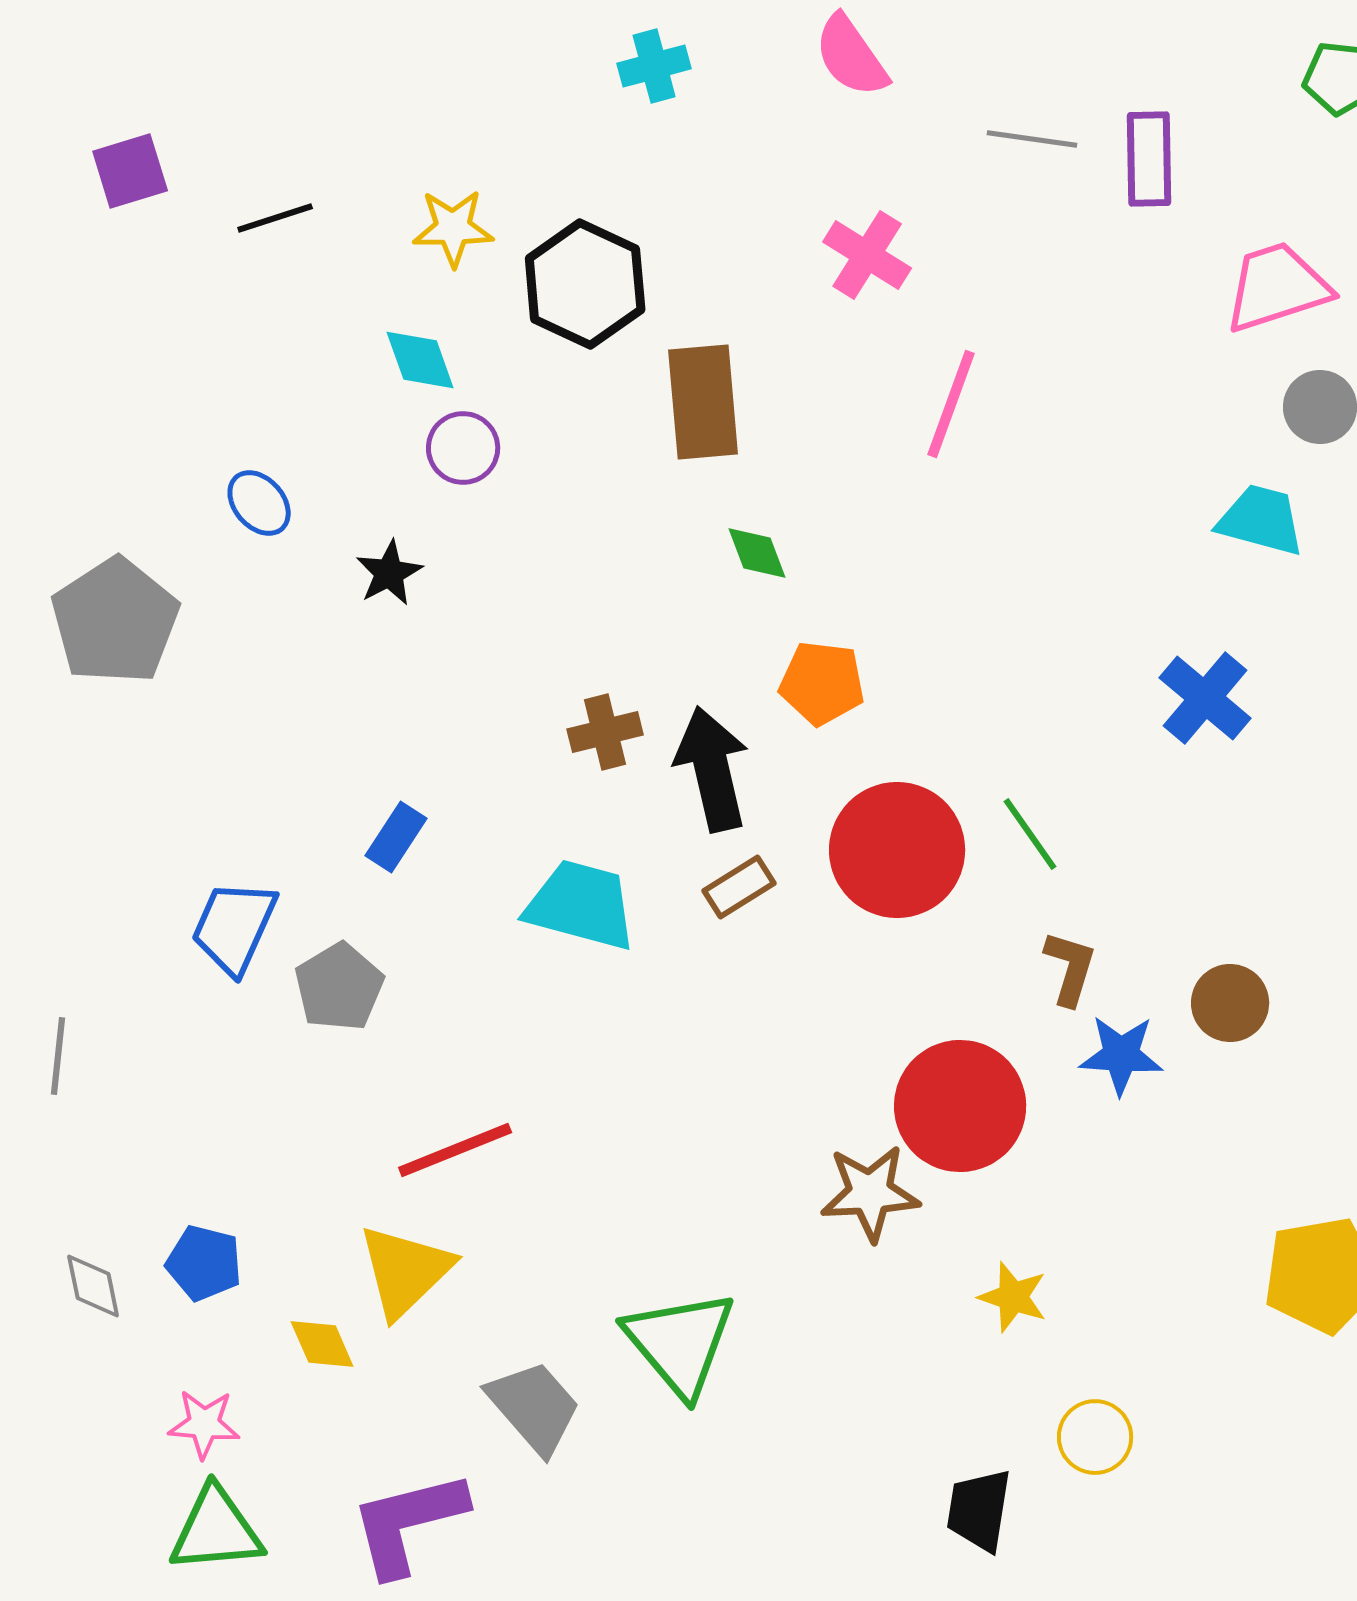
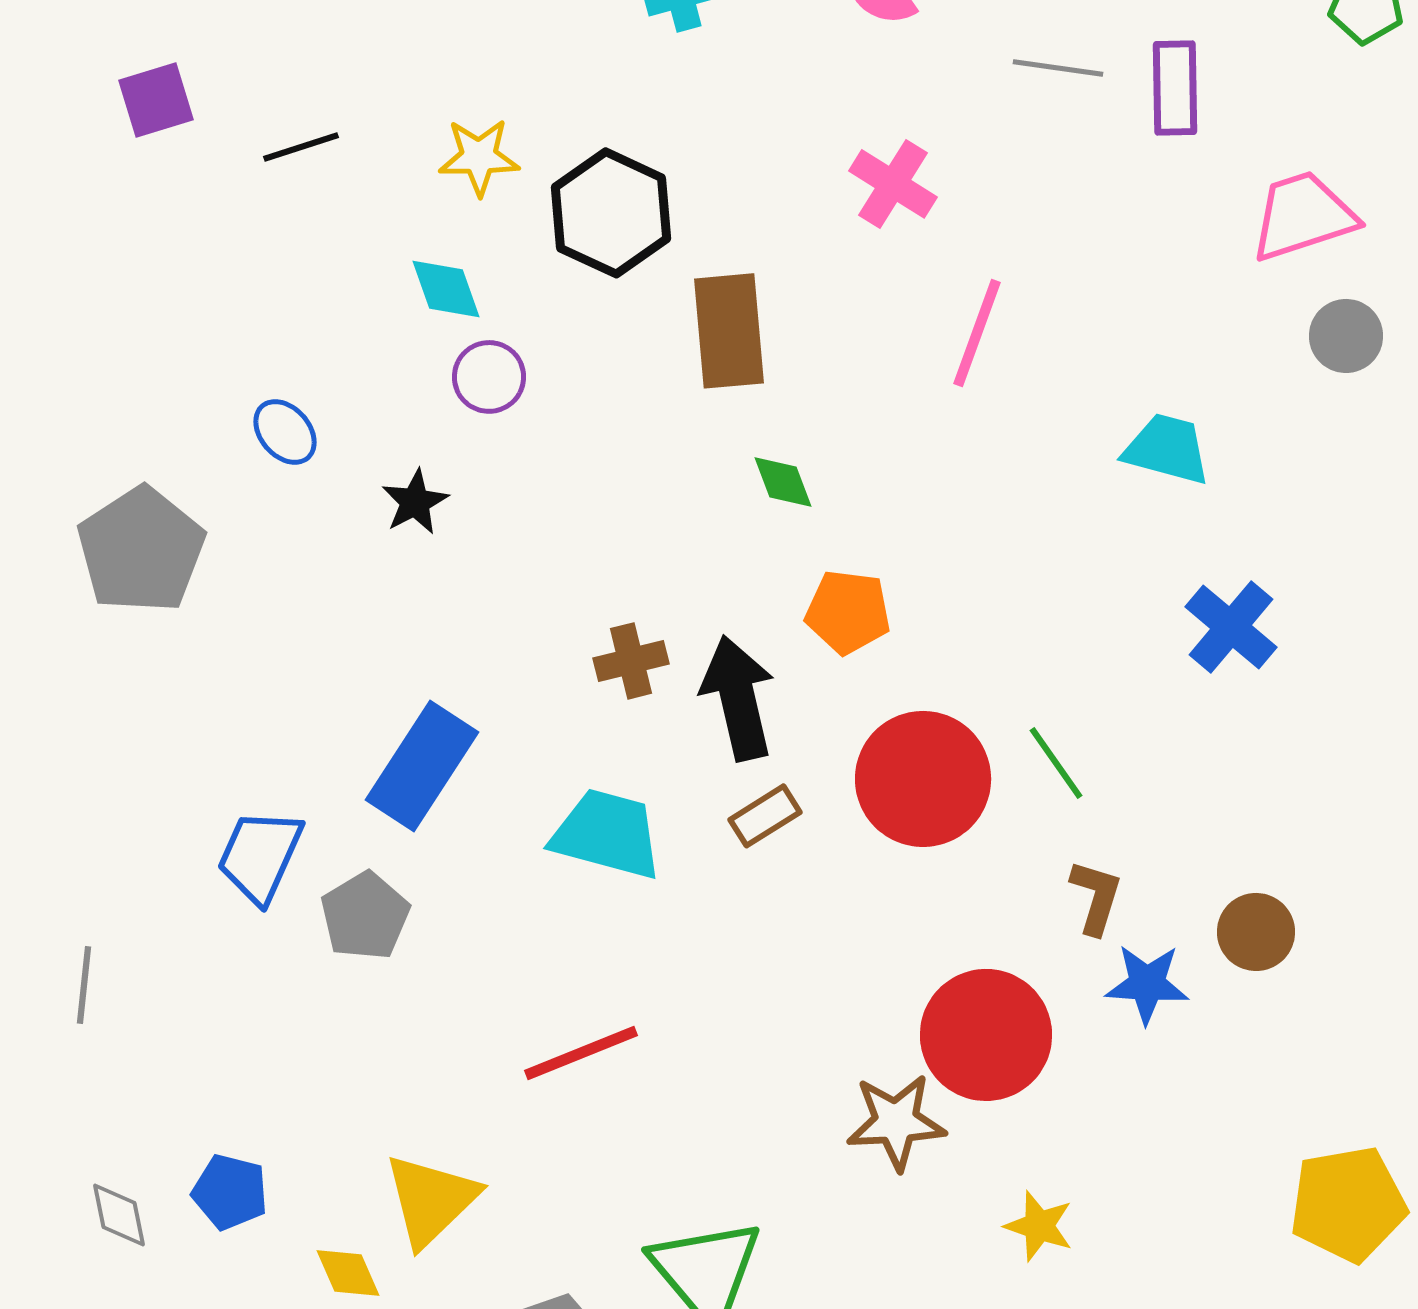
cyan trapezoid: (1261, 520) -> (1167, 449), moved
blue rectangle: (396, 837) -> (422, 766), size x1.8
red line: (455, 1150) -> (581, 1053), moved

